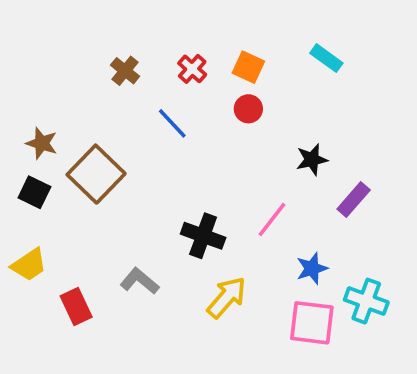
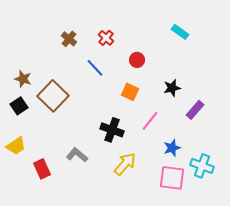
orange square: (248, 67) -> (130, 92), moved
black square: (34, 192) -> (19, 106), turned 30

